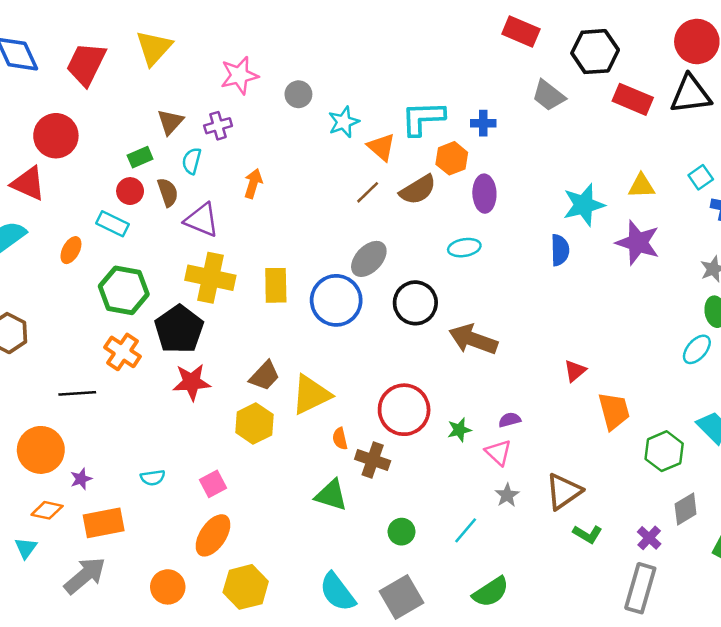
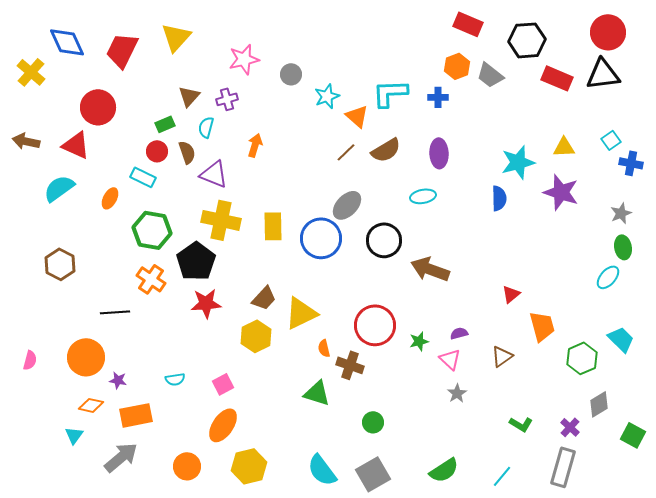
orange hexagon: (452, 158) -> (457, 66), moved
purple star: (81, 479) -> (118, 380), turned 30
brown triangle: (564, 491) -> (502, 356), moved, size x0.7
cyan line: (466, 530) -> (502, 476), moved

